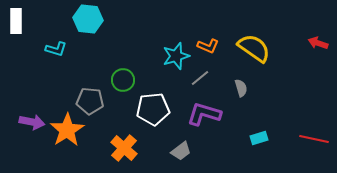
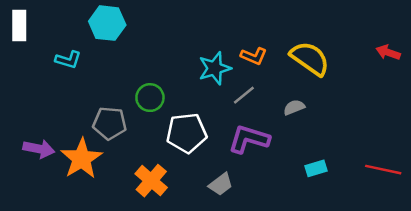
gray semicircle: (241, 88) -> (294, 107), turned -96

